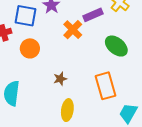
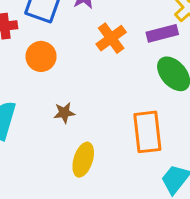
purple rectangle: (93, 15) -> (162, 33), moved
brown star: (60, 79) -> (64, 113), moved

